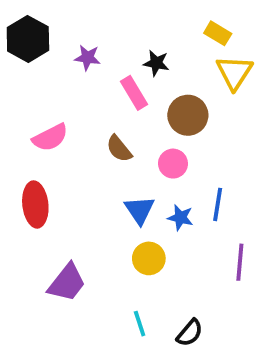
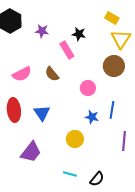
brown circle: (188, 115) -> (114, 66), moved
brown semicircle: (119, 149) -> (52, 74), moved
blue triangle: (140, 210) -> (42, 113), moved
cyan line: (140, 324) -> (70, 174), turned -56

